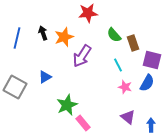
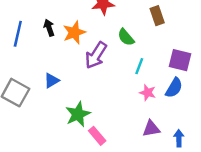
green semicircle: (114, 35) -> (126, 37), moved
brown rectangle: (133, 43) -> (157, 16), moved
cyan line: (118, 65) -> (139, 66), turned 48
purple triangle: (128, 117) -> (151, 129), turned -49

